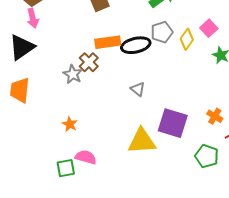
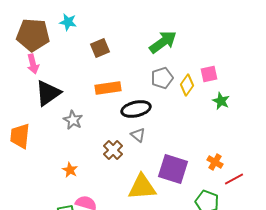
pink square: (209, 28) -> (209, 74), turned 30
black ellipse: (136, 45) -> (136, 109), moved
black triangle: (22, 47) -> (48, 93), moved
brown cross: (89, 62) -> (113, 150), moved

